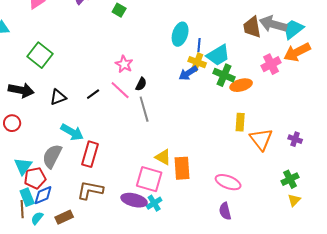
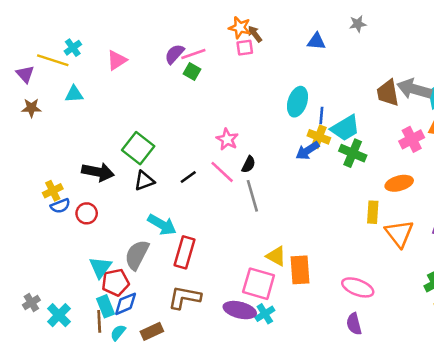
green square: (119, 10) -> (192, 72), moved
green square: (40, 55) -> (138, 148), moved
orange ellipse: (241, 85) -> (399, 183), moved

